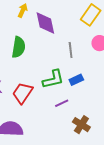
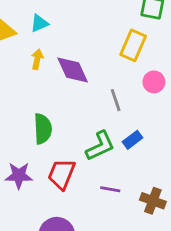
green semicircle: (19, 47) -> (43, 129), moved
purple line: (62, 103) -> (110, 189), moved, turned 48

